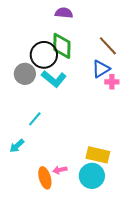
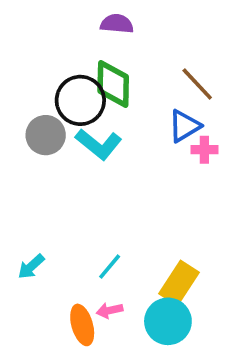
cyan line: (35, 119) -> (110, 267), moved
yellow rectangle: (98, 155) -> (179, 283), turned -70

